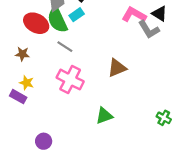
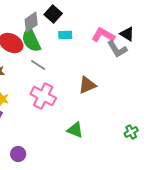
cyan rectangle: (77, 15) -> (65, 35), moved, turned 32
green triangle: (104, 116) -> (75, 130), turned 42
green cross: (164, 118) -> (131, 132), turned 32

